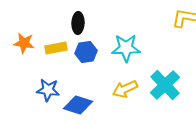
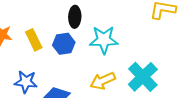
black ellipse: (78, 23) -> (75, 17), moved
yellow rectangle: (56, 48) -> (34, 40), turned 75

